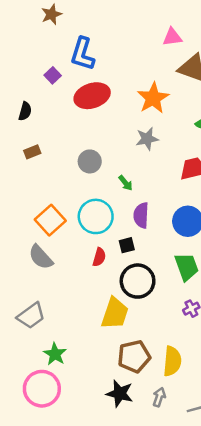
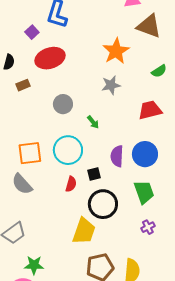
red ellipse: (92, 96) -> (50, 58), moved
brown rectangle: (32, 152) -> (23, 85), moved
purple semicircle: (141, 215) -> (117, 156), moved
orange square: (50, 220) -> (30, 153), turned 35
green star: (55, 354) -> (34, 265), turned -30

